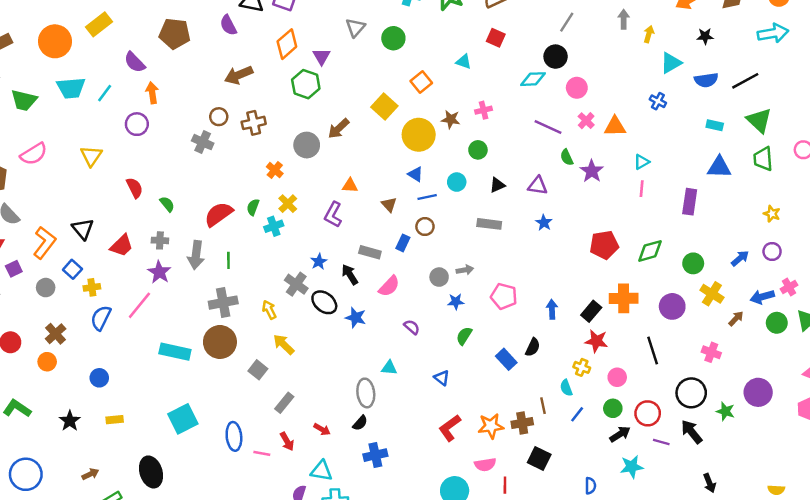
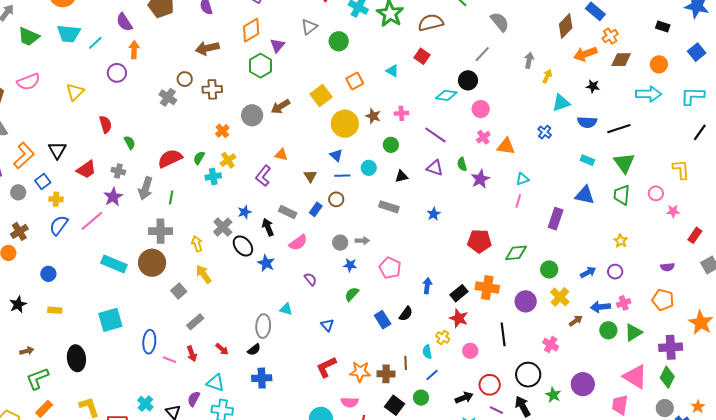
purple line: (548, 127) -> (435, 135), moved
purple triangle: (538, 186) -> (435, 168), moved
green circle: (613, 408) -> (421, 398), moved

